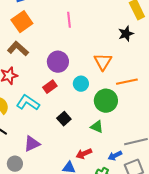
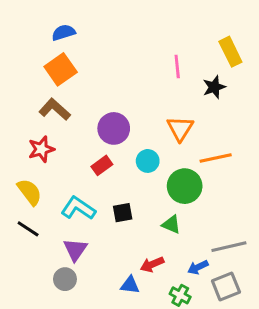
pink line: (69, 20) -> (177, 66), moved
cyan L-shape: (28, 103) -> (78, 208), moved
black square: (64, 119) -> (123, 213), turned 32
purple triangle: (32, 144) -> (75, 250), turned -30
gray circle: (15, 164) -> (65, 279), moved

